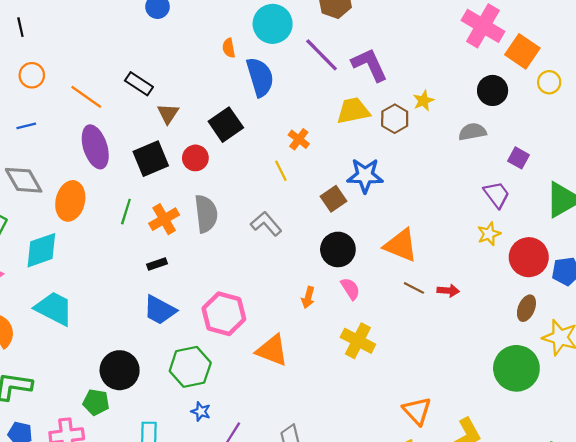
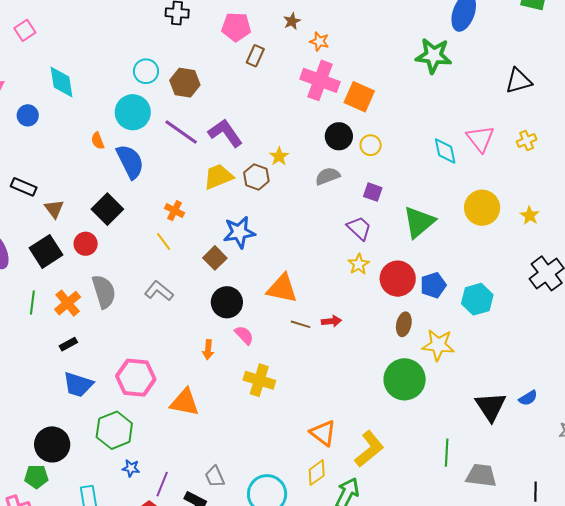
yellow circle: (549, 82) -> (371, 145), moved

